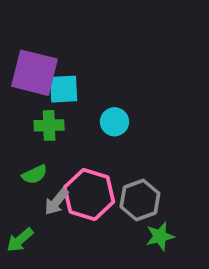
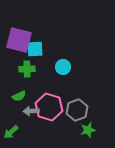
gray arrow: (56, 202) -> (31, 111), turned 49

